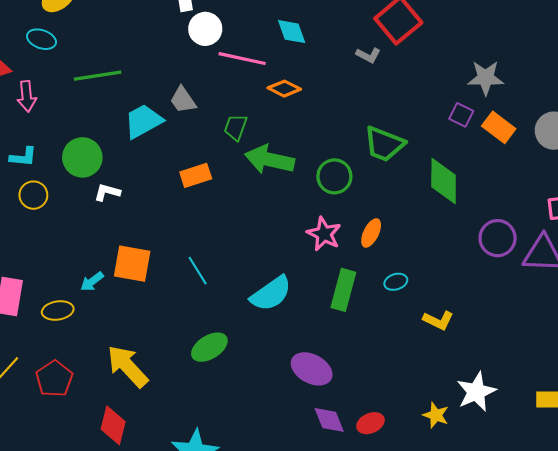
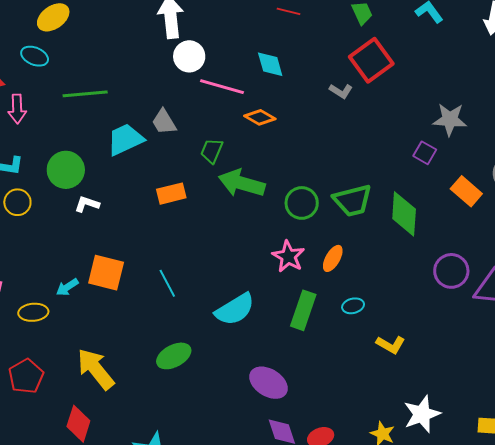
orange rectangle: (499, 127) -> (466, 191), moved
green trapezoid: (384, 144) -> (353, 200), moved, turned -39

